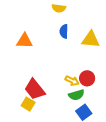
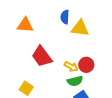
yellow triangle: (91, 39) -> (80, 28), moved
red trapezoid: (35, 89) -> (42, 56), moved

